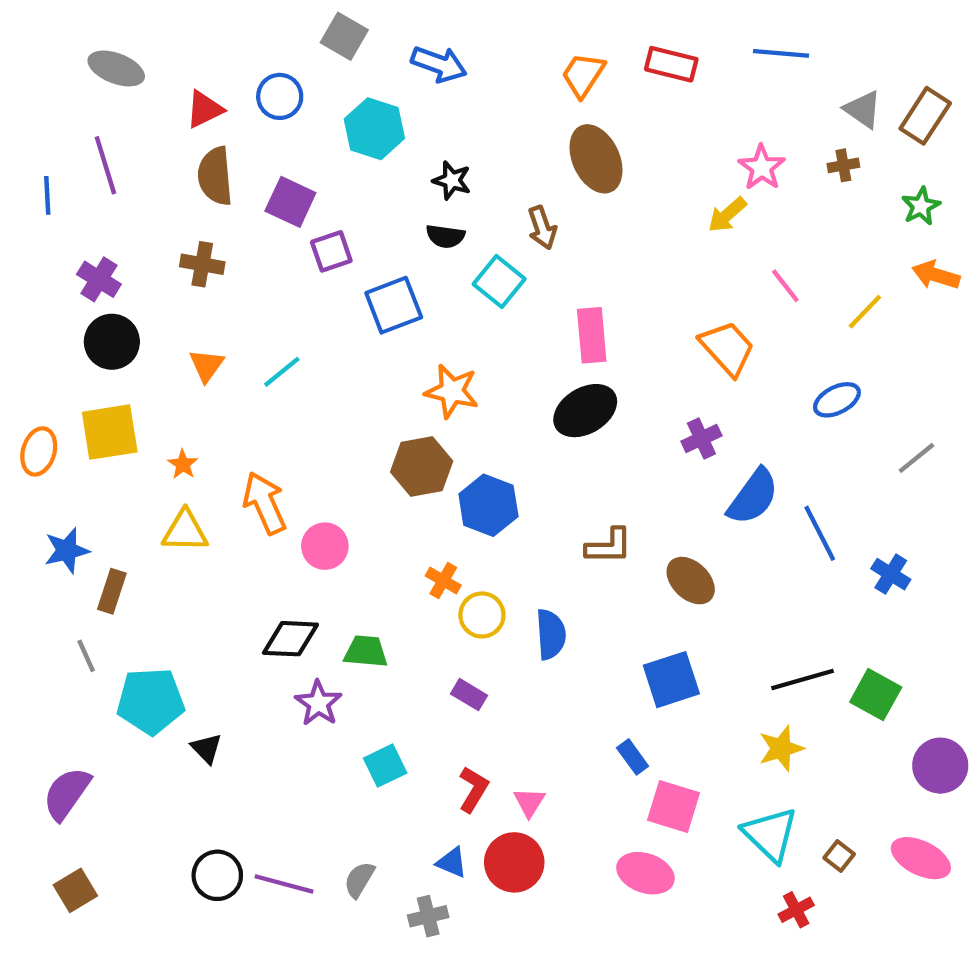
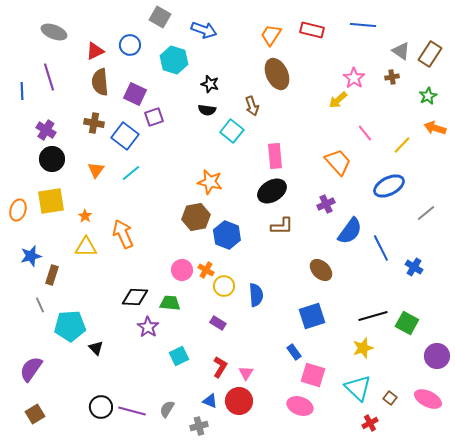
blue square: (394, 305) -> (125, 136), moved, turned -32
blue ellipse: (837, 400) -> (389, 186), size x1.4
pink circle: (325, 546) -> (182, 270), moved
brown L-shape: (609, 546) -> (282, 226), moved

